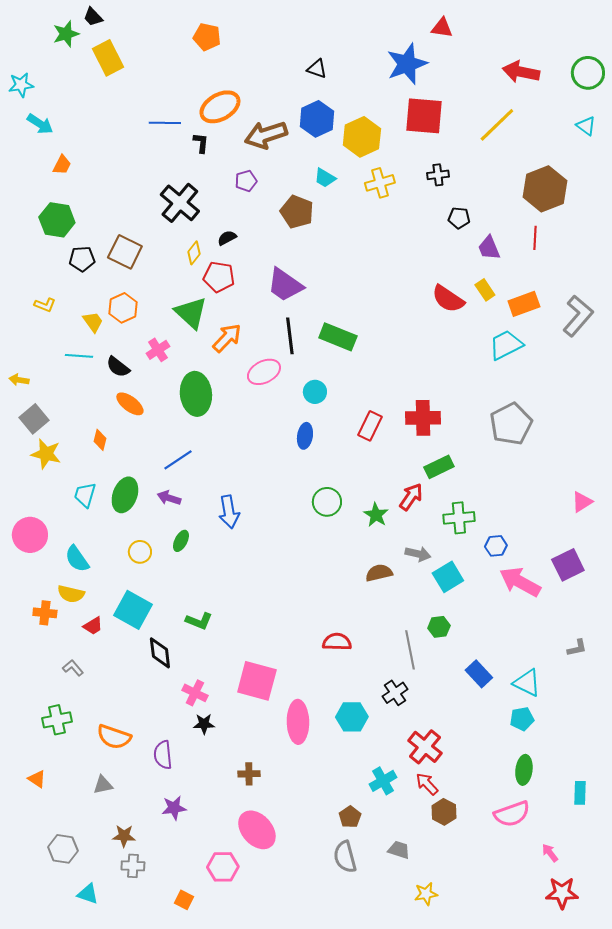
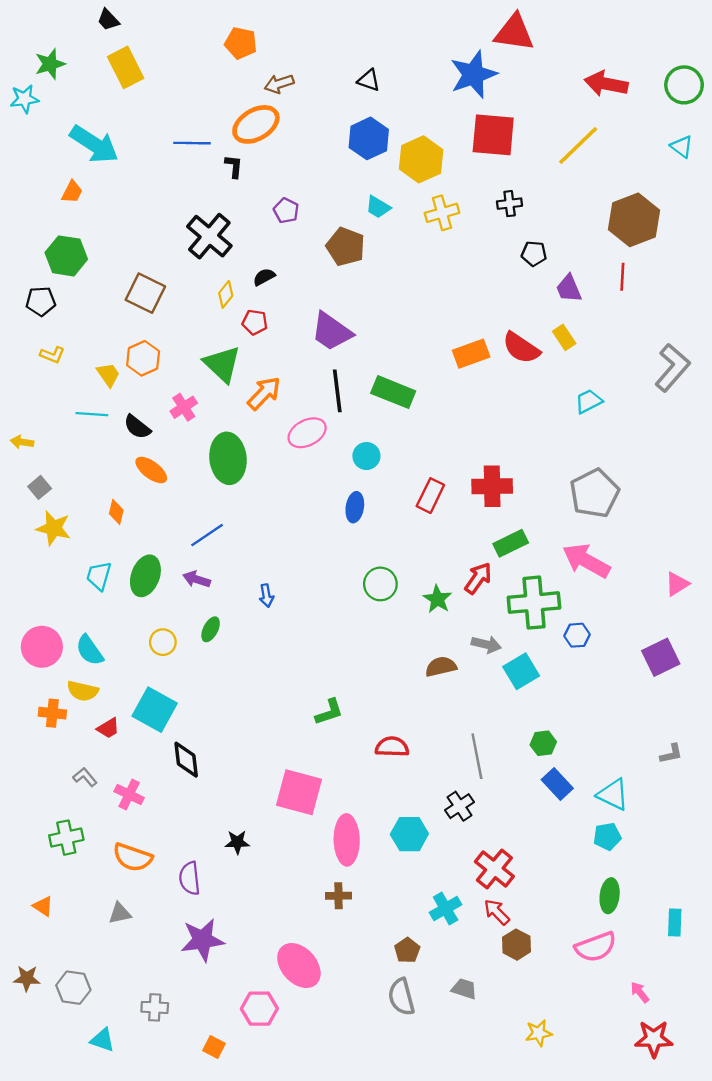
red triangle: (442, 28) -> (514, 33), size x1.6
green star: (66, 34) -> (50, 64), moved
cyan arrow: (40, 124) -> (94, 144), moved, size x1.6
brown arrow: (266, 135) -> (279, 84), moved, size x0.6
purple pentagon: (246, 181) -> (286, 211), turned -30
black pentagon: (82, 259) -> (41, 301), moved
red pentagon: (219, 277) -> (255, 322), size x0.7
orange rectangle: (524, 304) -> (471, 354), moved
cyan trapezoid: (506, 345) -> (589, 401), size x0.7
gray square: (34, 419) -> (40, 487), size x0.7
blue arrow: (229, 512) -> (266, 596), size x0.6
green cross: (459, 518) -> (534, 603), size x1.4
pink circle: (30, 535) -> (42, 647), moved
pink arrow: (520, 582) -> (586, 561), moved
green L-shape: (199, 621) -> (329, 712), moved, turned -40
green hexagon: (439, 627) -> (543, 743), moved
pink cross: (195, 693) -> (129, 795), moved
brown cross: (249, 774) -> (339, 896), moved
purple star: (174, 808) -> (202, 940), size x1.5
brown star: (124, 836) -> (27, 978), moved
yellow star: (426, 894) -> (539, 1033), moved

